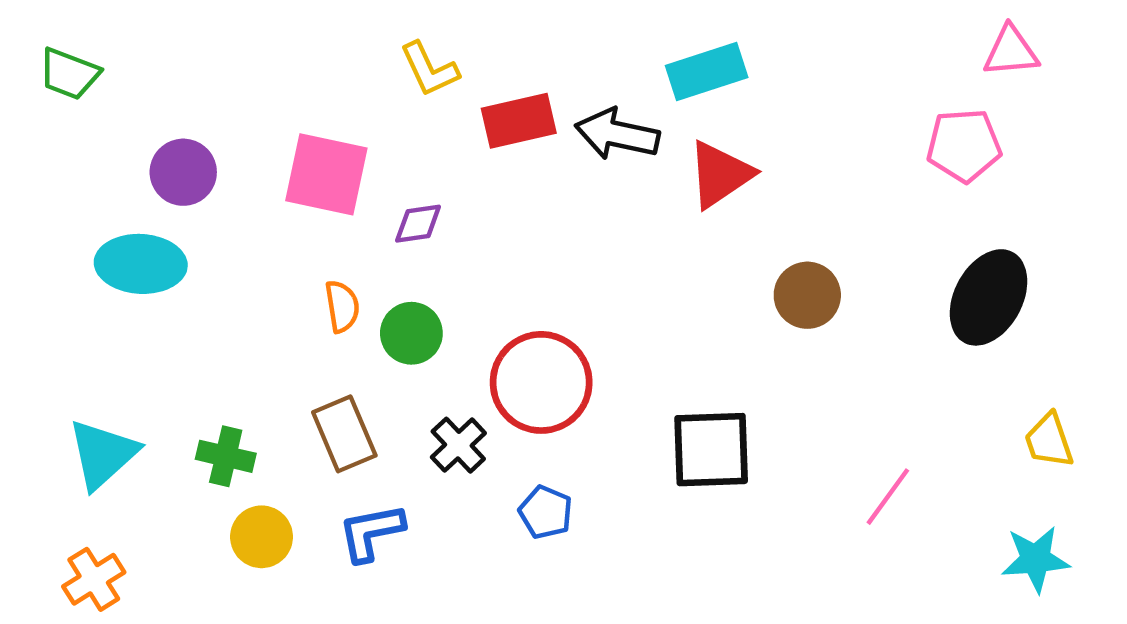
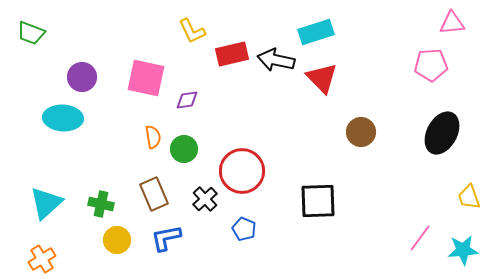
red triangle: (720, 174) -> (322, 78), turned -40
pink line: (888, 497) -> (420, 238), moved

